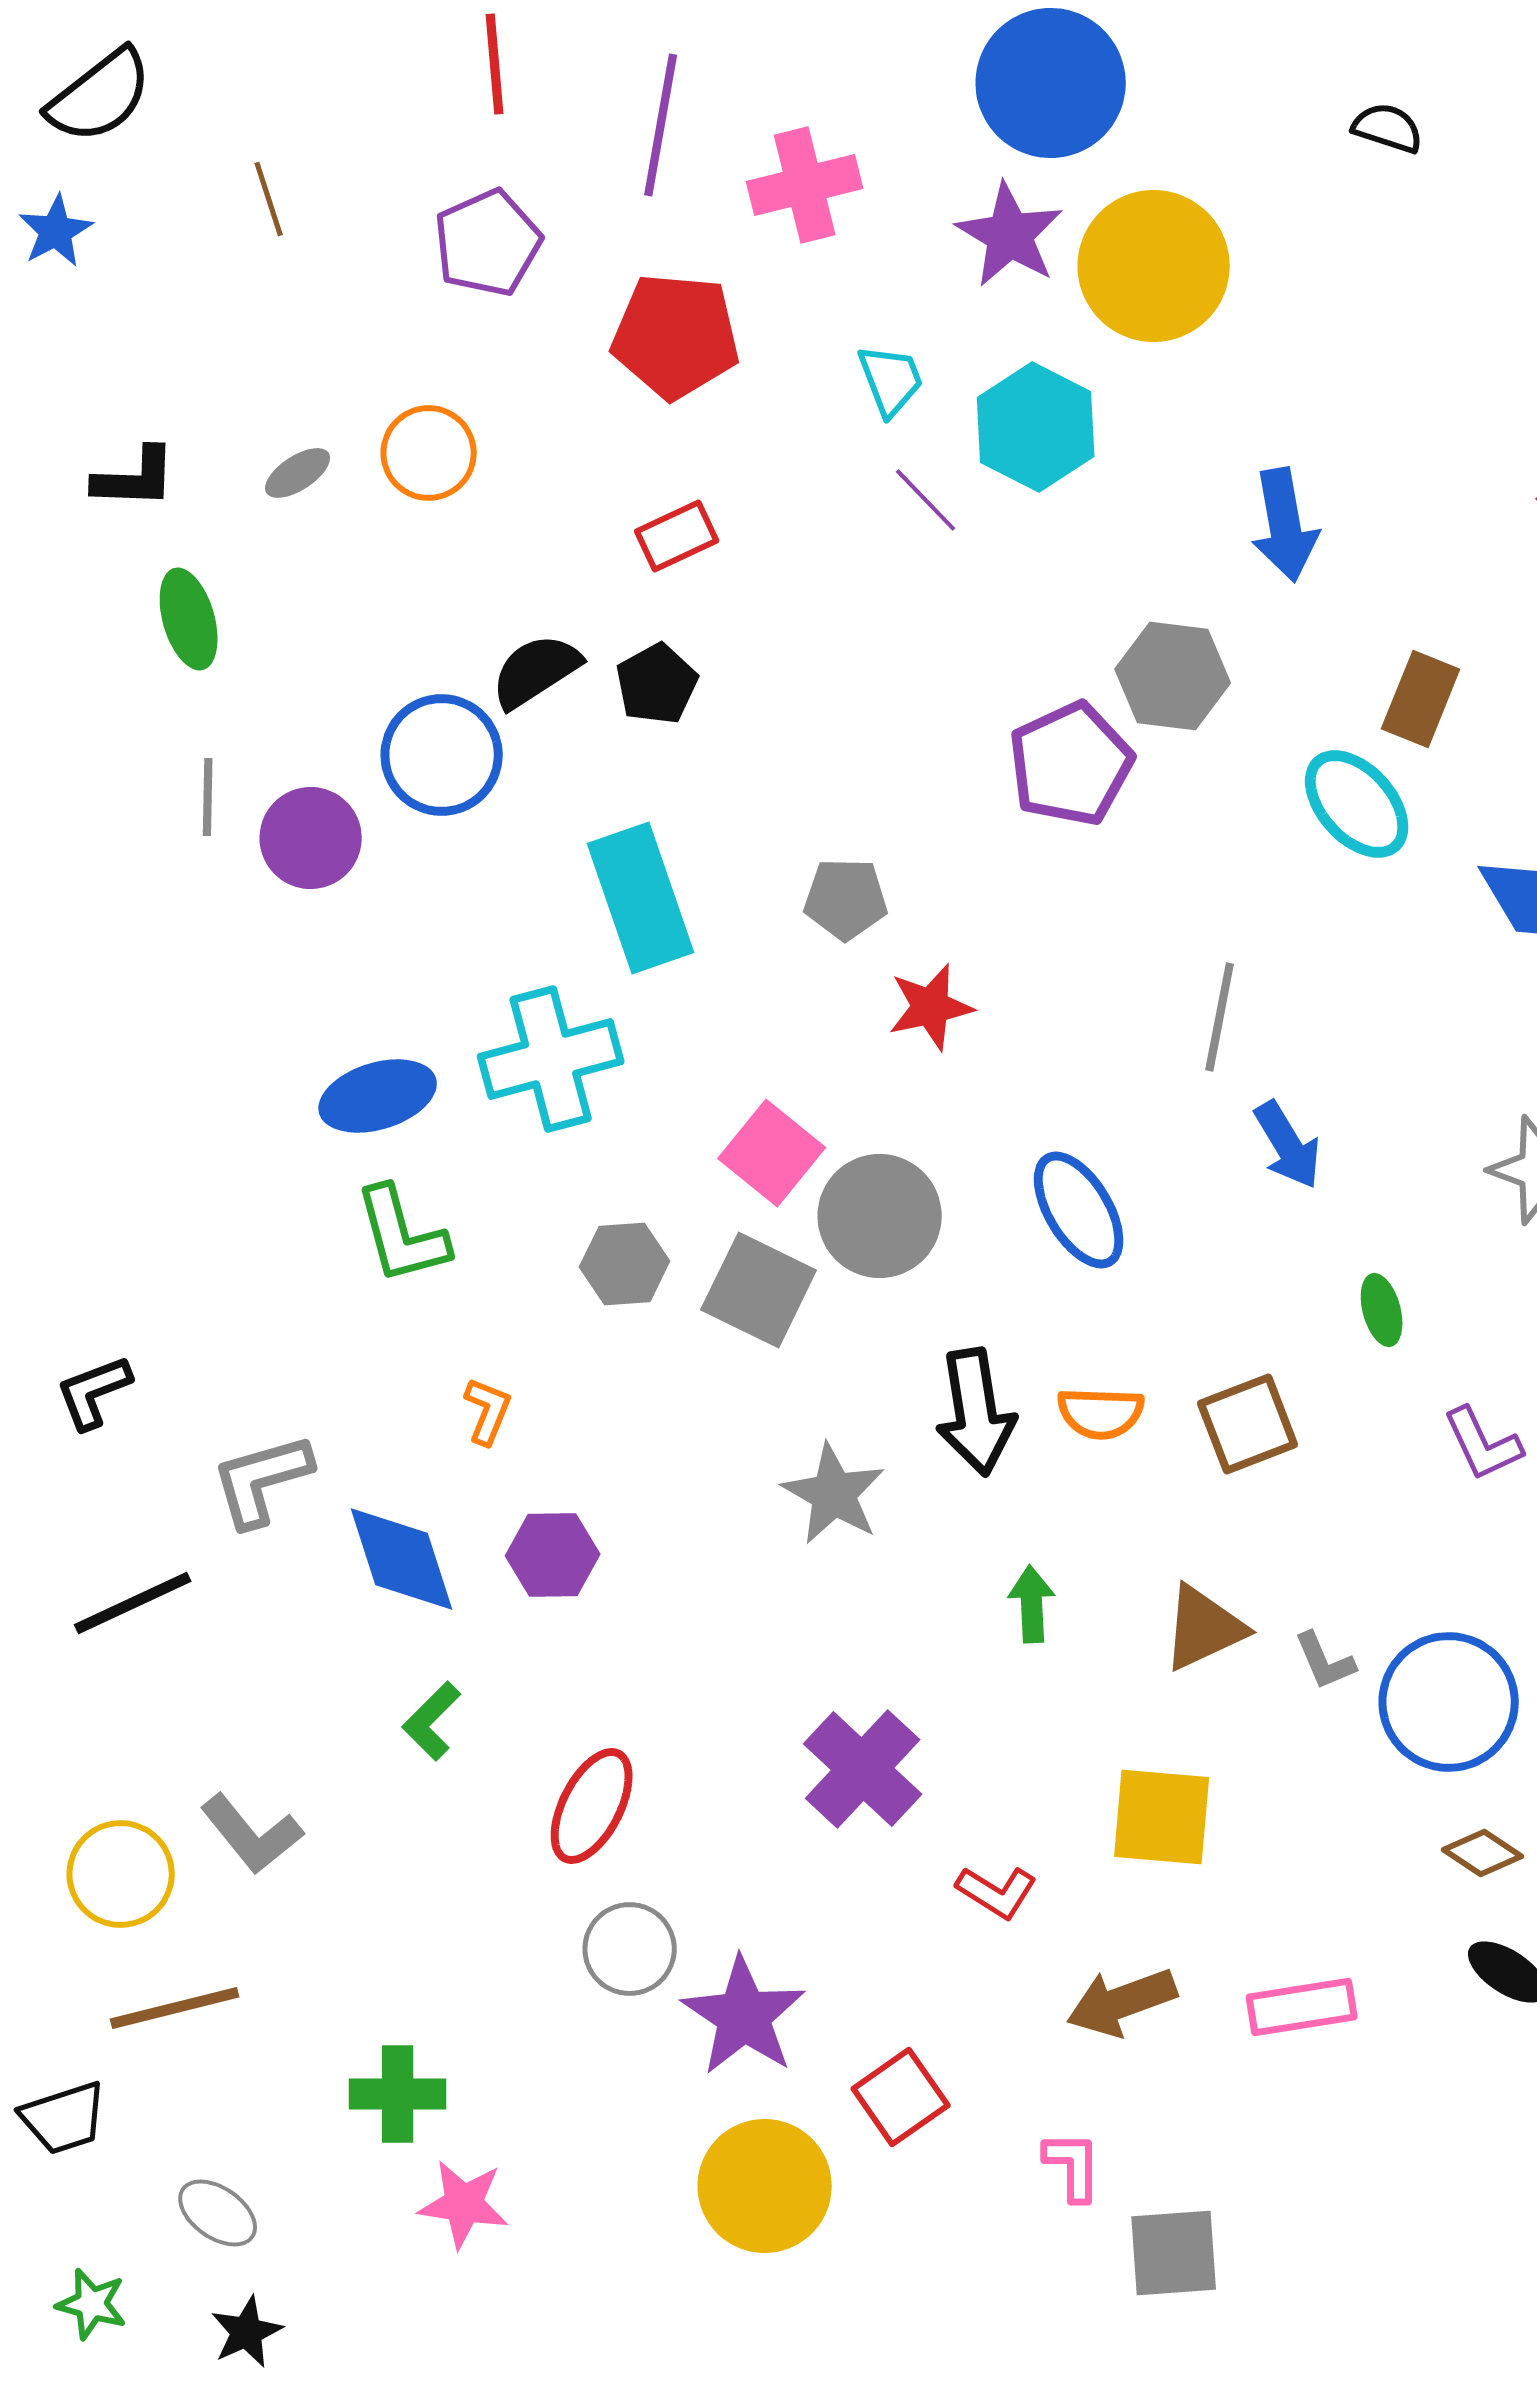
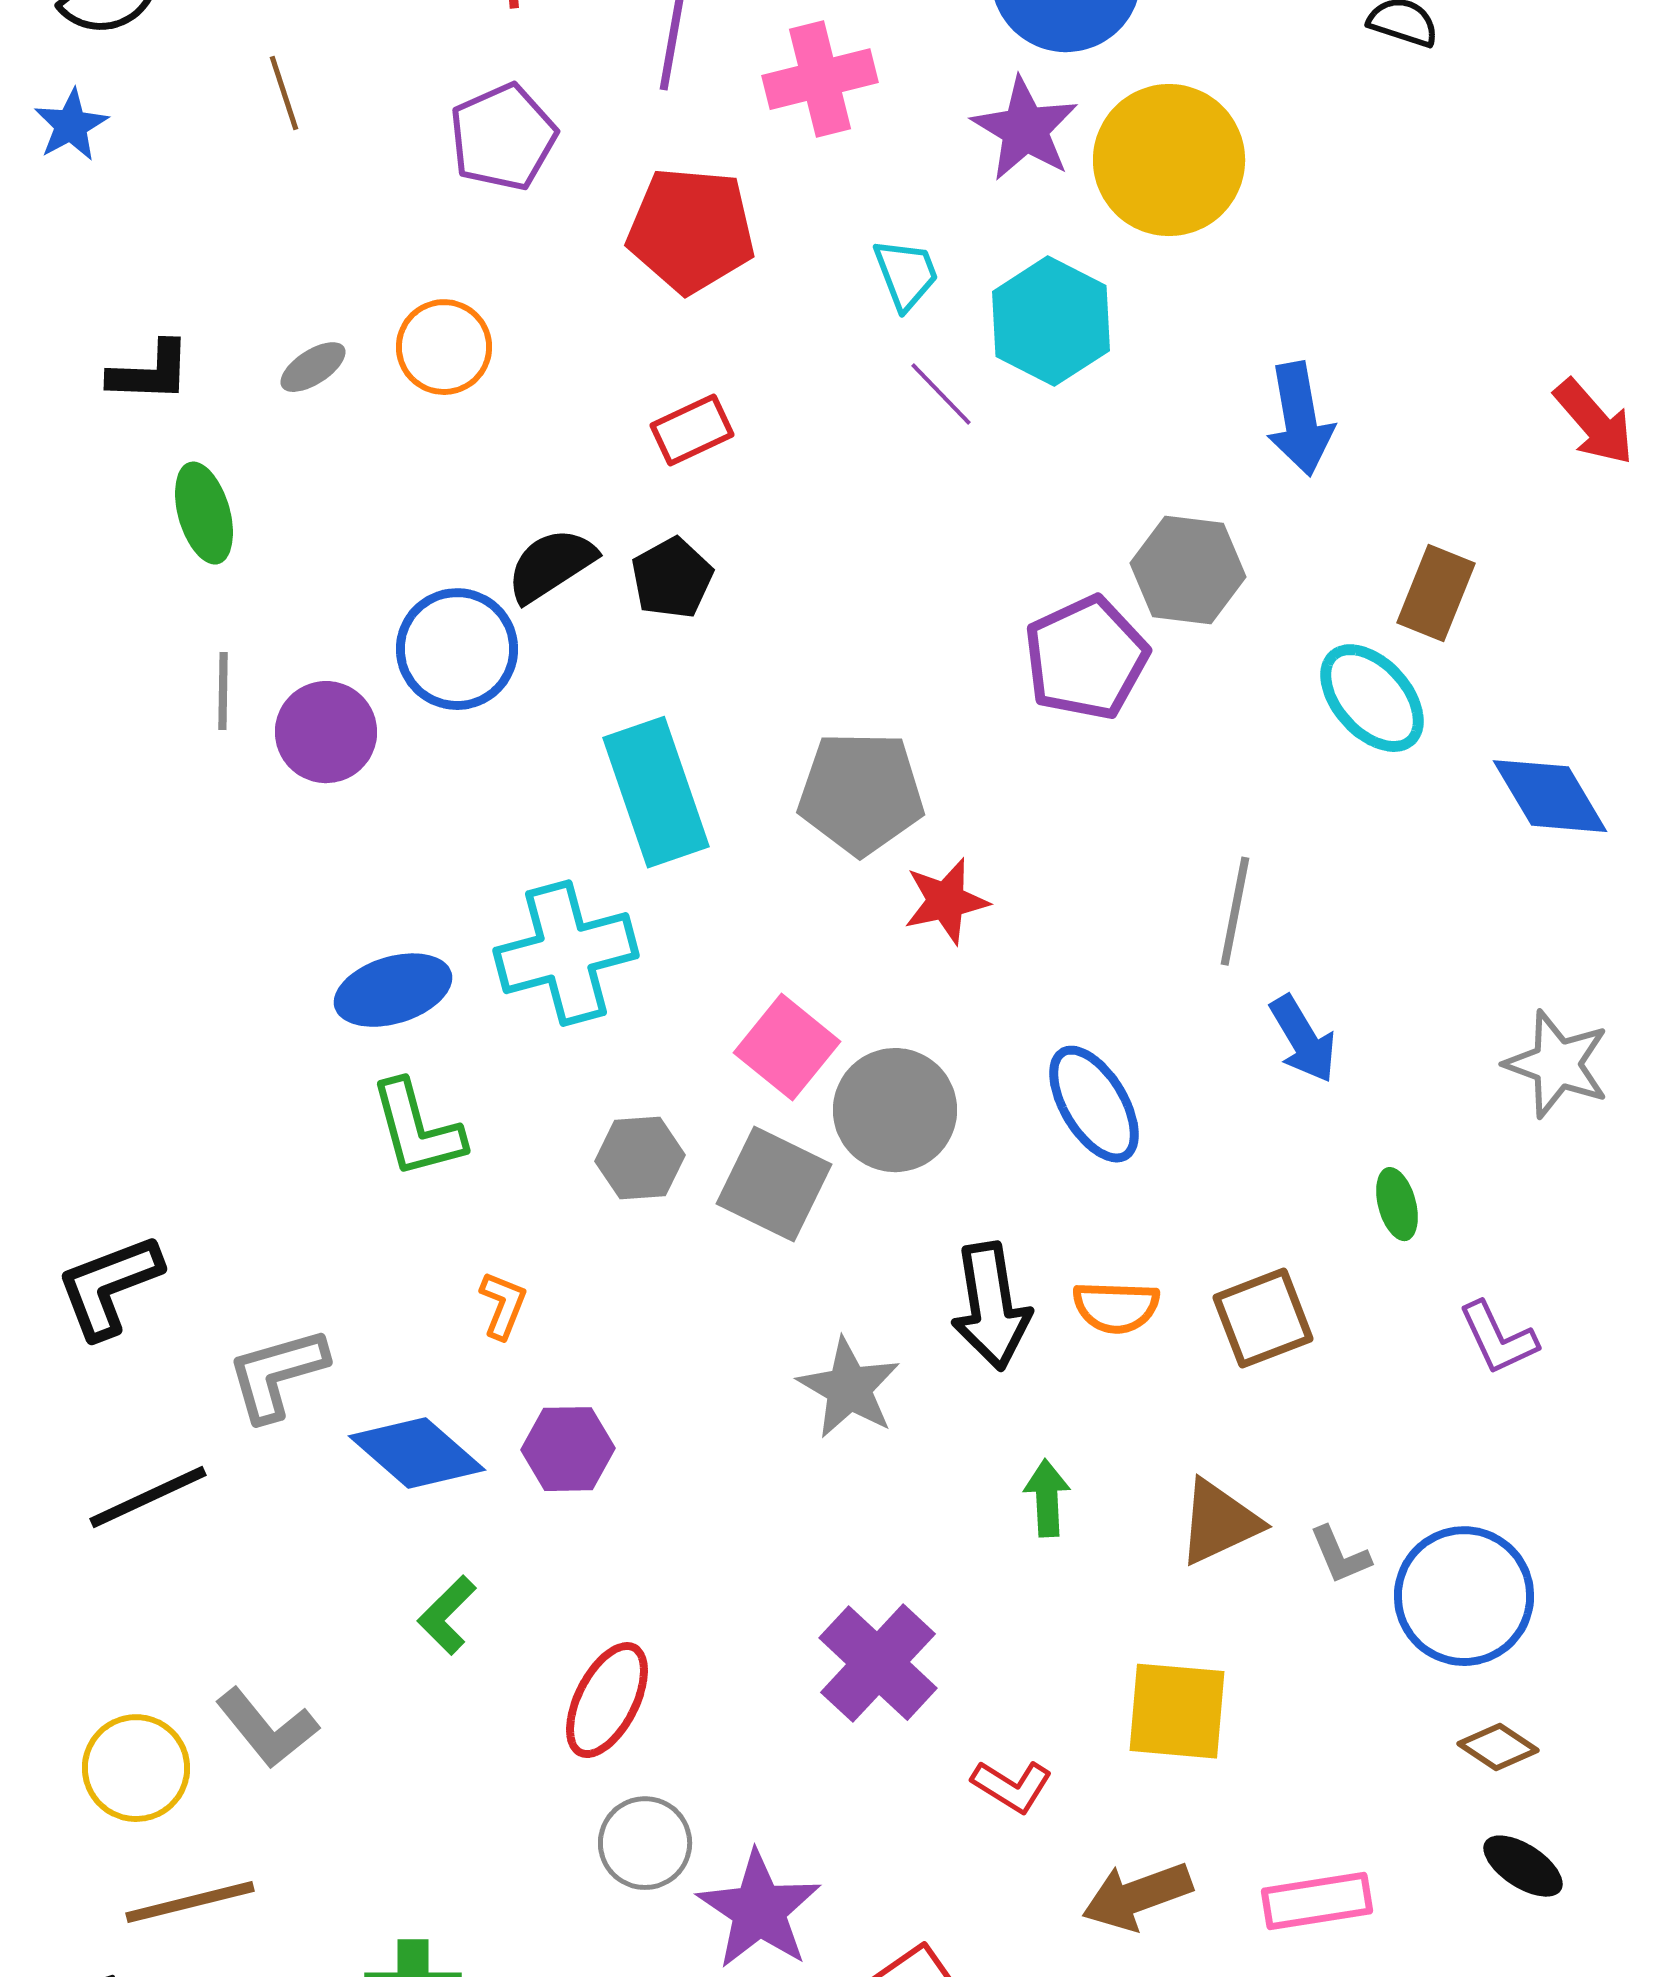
gray pentagon: (846, 899) -> (861, 793), size x1.5
black L-shape: (94, 1392) -> (109, 1286), size x1.4
blue diamond: (402, 1559) -> (417, 1453), turned -31

